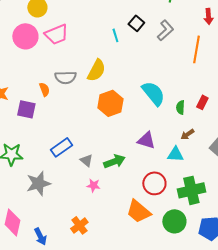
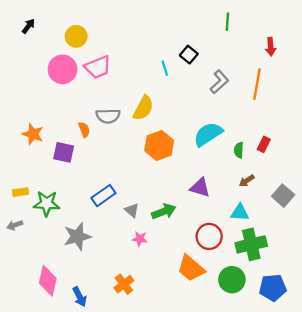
gray L-shape: (165, 30) -> (219, 82), moved
cyan semicircle: (153, 93) -> (208, 134), turned -84
cyan triangle: (175, 154) -> (240, 213), moved

